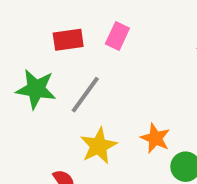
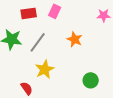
orange star: (155, 138) -> (75, 39), moved

